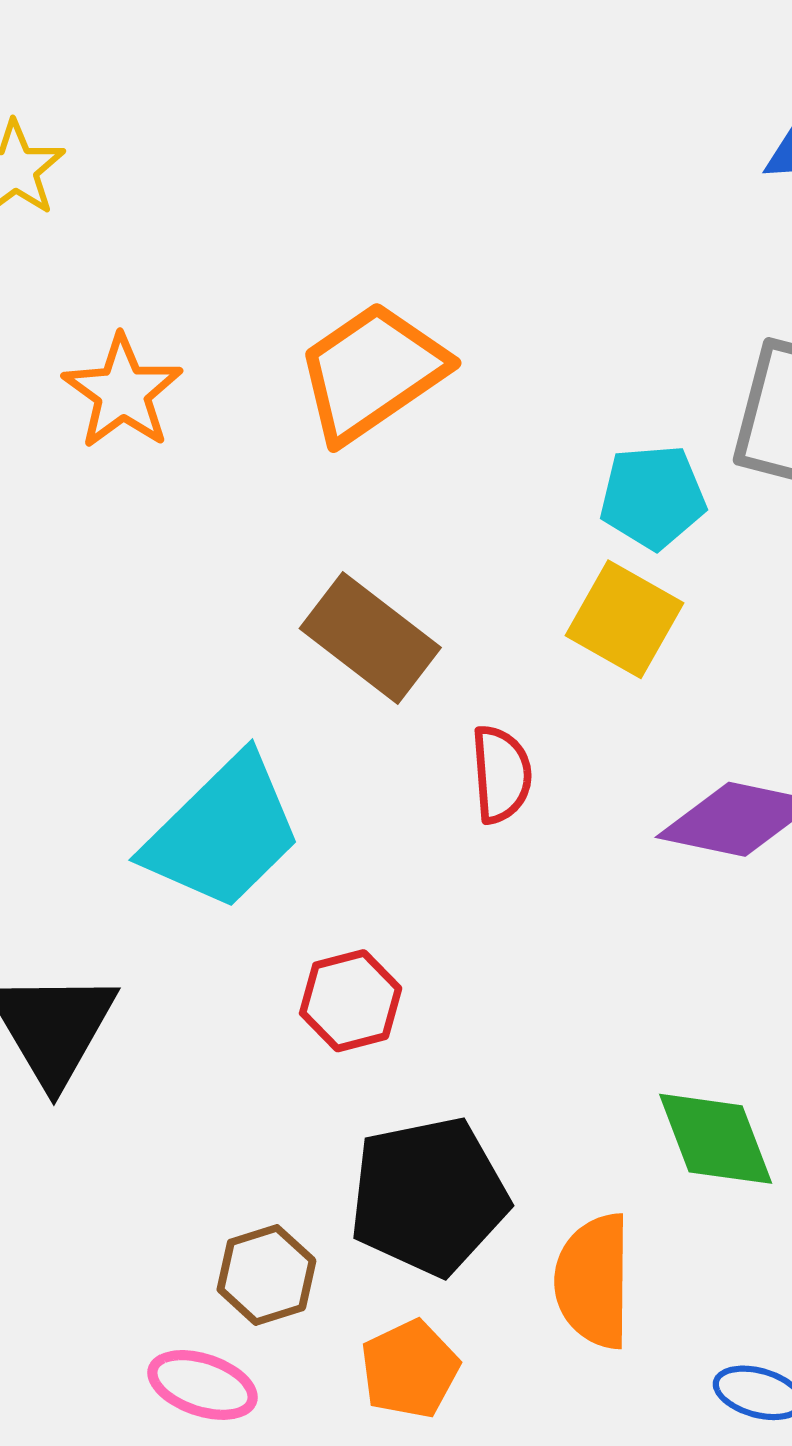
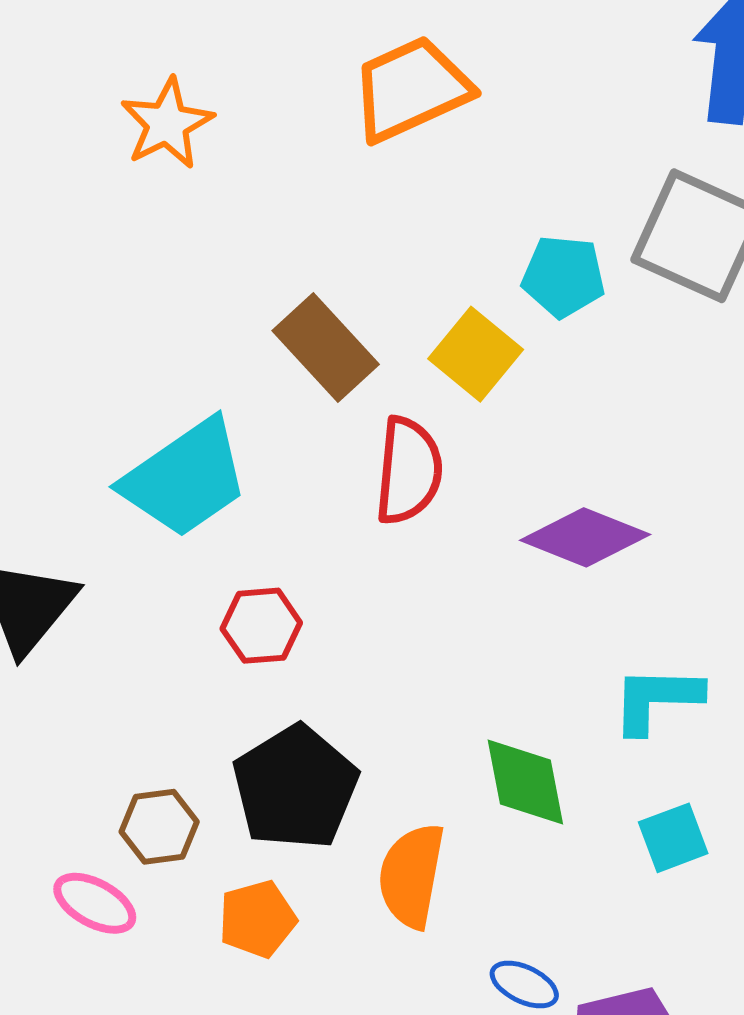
orange trapezoid: (372, 372) -> (411, 89), moved
yellow square: (625, 619) -> (476, 354), moved
red semicircle: (501, 774) -> (409, 471), size x1.4
black pentagon: (429, 1196) -> (295, 787), turned -30

